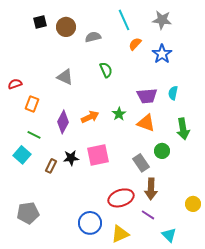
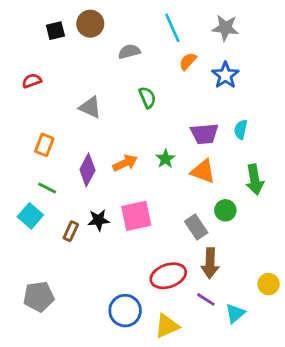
brown circle: (66, 27) -> (90, 24), moved
red semicircle: (15, 84) -> (32, 81), moved
cyan triangle: (169, 235) -> (235, 313), moved, turned 35

